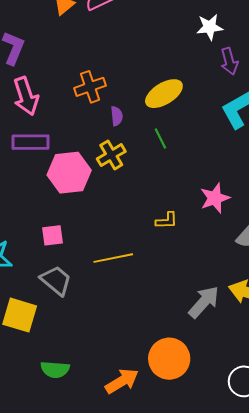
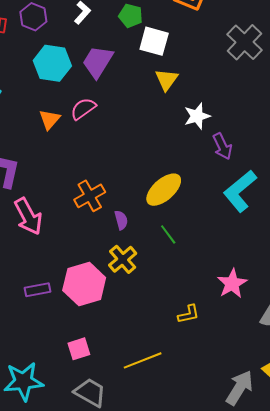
purple rectangle: (30, 142) -> (38, 290), moved, size x0.7

